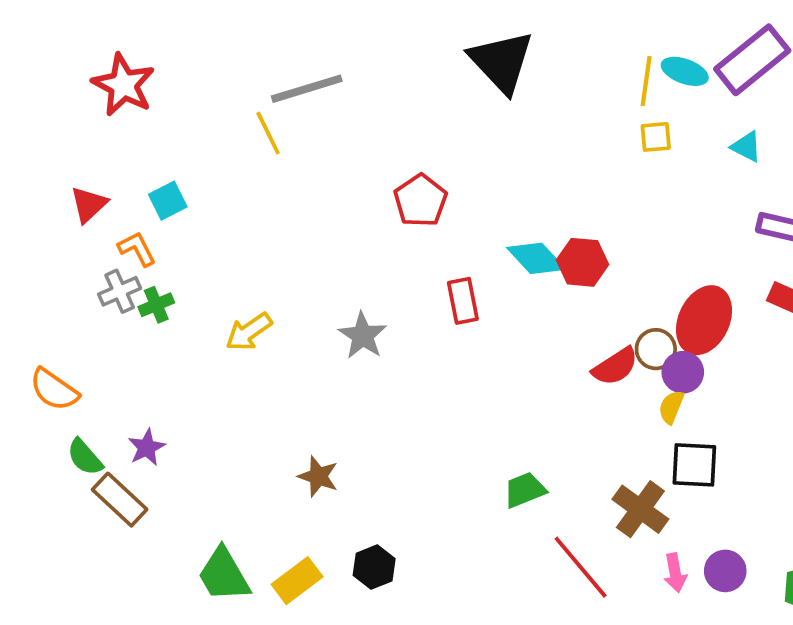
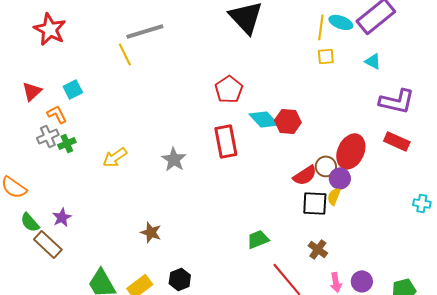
red pentagon: (420, 201) -> (229, 89), moved
red rectangle: (463, 301) -> (226, 141), size x1.4
black square: (694, 465) -> (315, 203), moved
brown cross: (640, 509) -> (318, 249), size x0.7

